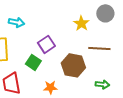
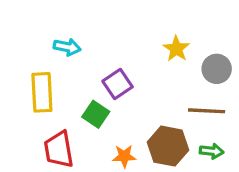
gray circle: (105, 13) -> (217, 69), moved
brown line: (99, 48) -> (207, 111), moved
brown hexagon: (73, 65) -> (168, 146), moved

